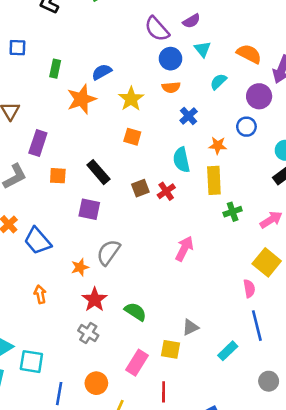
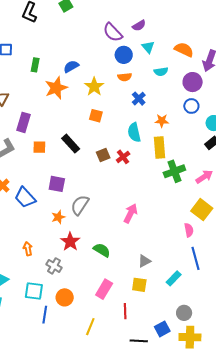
cyan semicircle: (218, 82) -> (161, 72), turned -144
blue circle: (246, 127) -> (191, 106), moved
purple square: (89, 209) -> (57, 184), moved
green cross: (233, 212) -> (174, 171), size x1.5
pink arrow: (184, 249) -> (131, 213), moved
orange arrow: (40, 294) -> (28, 249), moved
gray cross: (88, 333) -> (54, 266), moved
yellow square: (171, 349) -> (139, 285), moved
cyan square: (31, 362) -> (34, 291), moved
gray circle: (269, 381) -> (184, 313), moved
orange circle: (96, 383) -> (65, 297), moved

